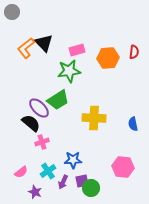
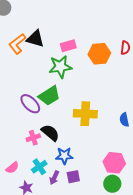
black triangle: (44, 43) -> (35, 39), turned -30
black semicircle: (31, 123) -> (50, 133), moved
green circle: (91, 188) -> (112, 184), moved

